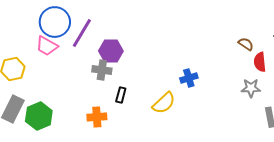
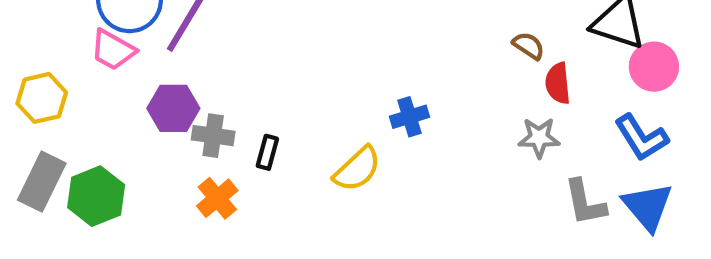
purple hexagon: (111, 51) -> (173, 108), moved
gray cross: (102, 70) -> (213, 136), moved
orange cross: (97, 117) -> (217, 198), turned -36

